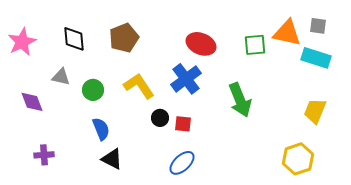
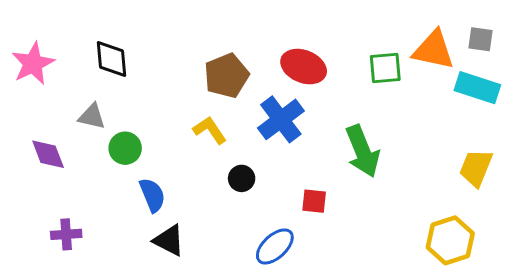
brown pentagon: (124, 38) -> (226, 76), moved
yellow L-shape: (139, 86) -> (210, 130), size x0.7
green circle: (93, 90) -> (125, 148), moved
red square: (183, 124) -> (314, 201), moved

